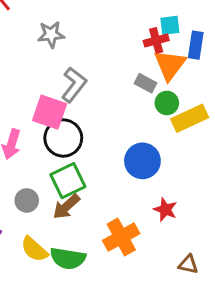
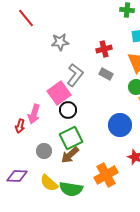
red cross: (156, 41) -> (104, 49), moved
gray rectangle: (146, 83) -> (106, 74), moved
pink square: (50, 112) -> (59, 93), turned 35
black circle: (63, 138) -> (68, 110), size x0.7

